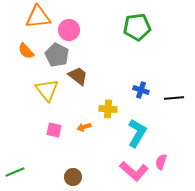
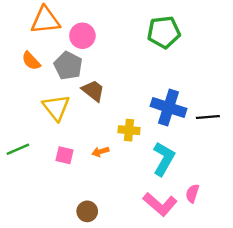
blue cross: (141, 90) -> (168, 107), size x1.8
green line: (15, 172) -> (18, 149), moved

